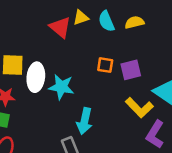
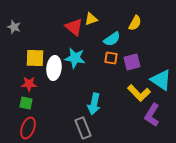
cyan semicircle: (106, 21) -> (112, 39), moved, turned -102
yellow semicircle: (134, 22) -> (135, 23), turned 133
cyan star: (61, 87) -> (75, 58), moved

